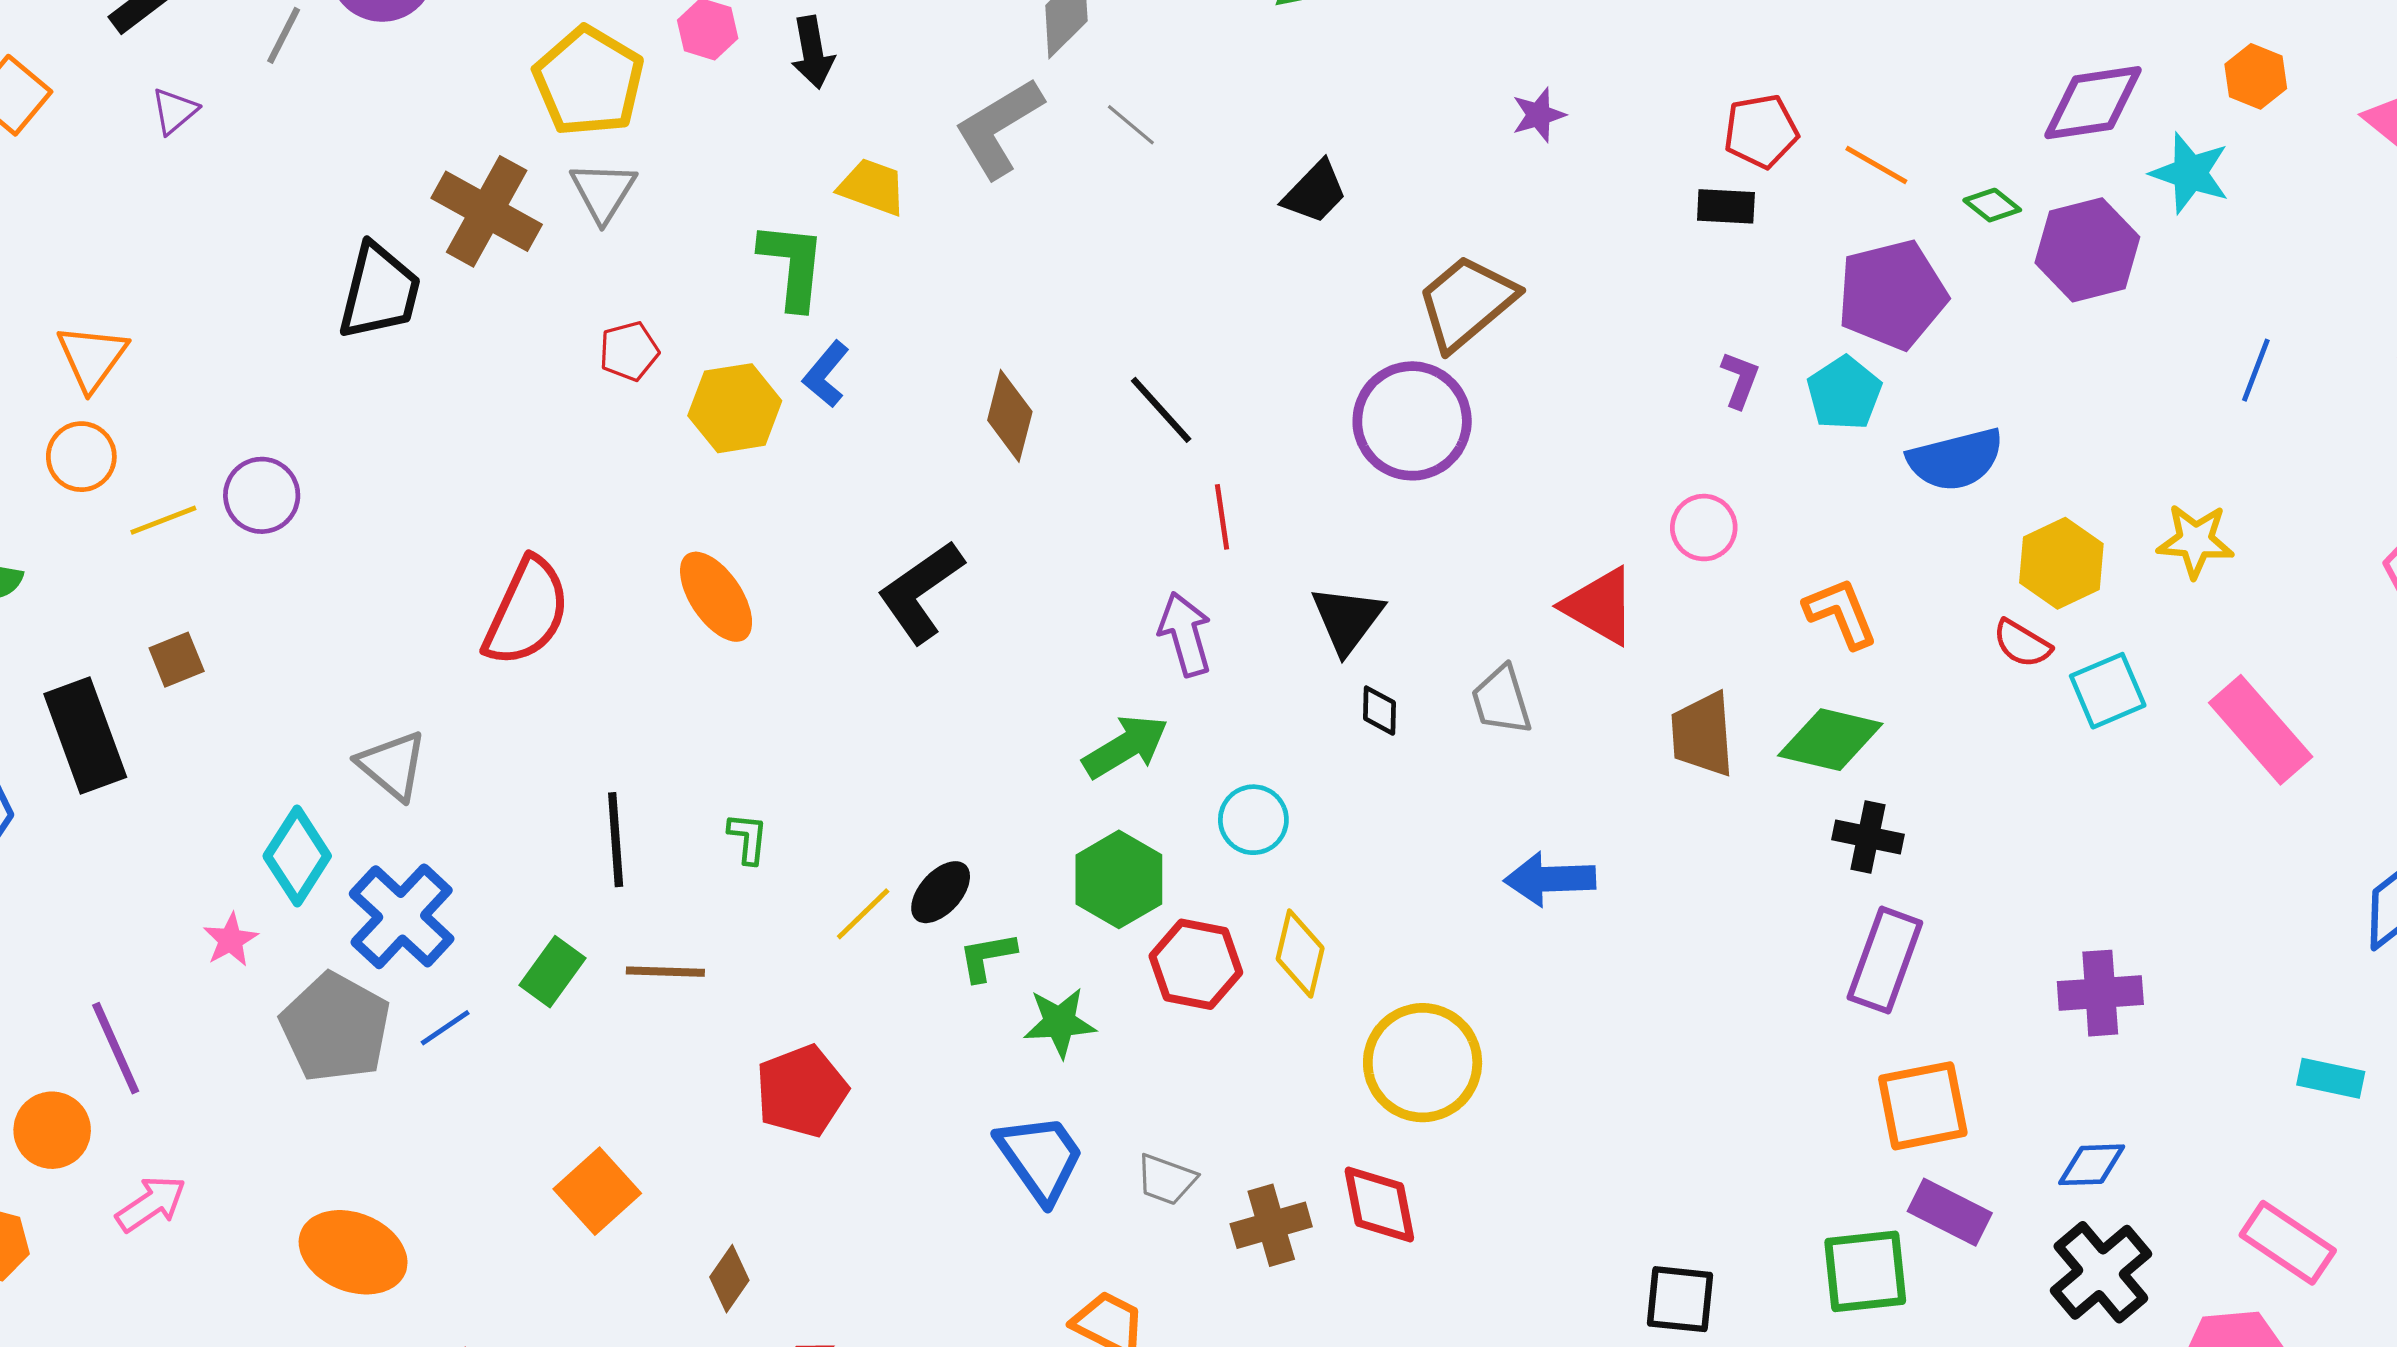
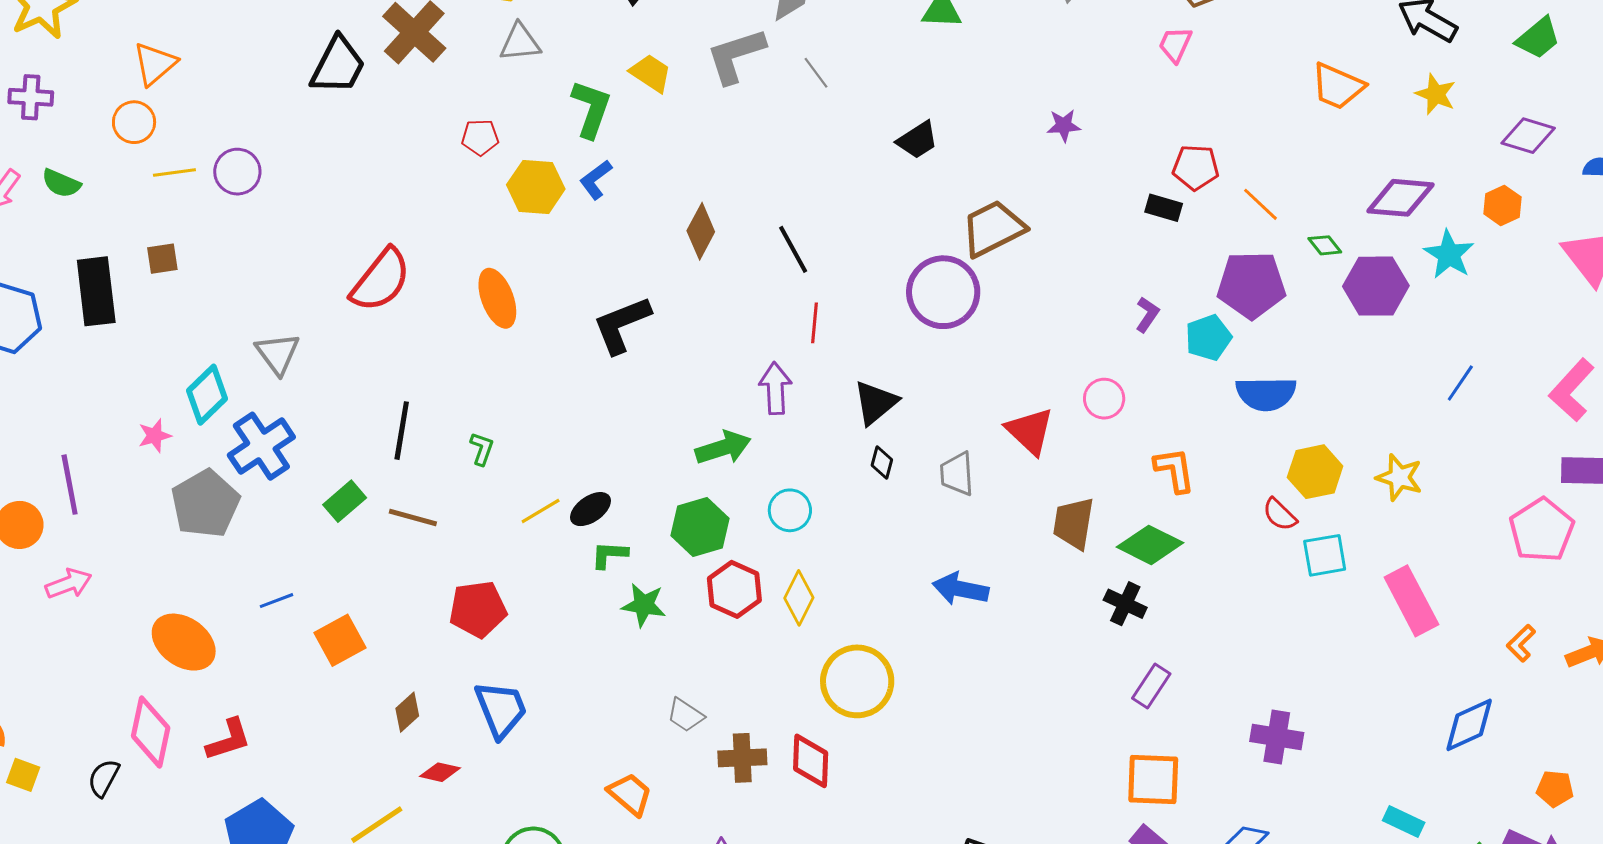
gray triangle: (603, 192) -> (520, 43), moved, turned 39
black cross: (1868, 837) -> (1125, 604), moved
purple rectangle: (1885, 960) -> (1151, 686), size x0.7
blue line: (445, 1028) -> (277, 601), moved
blue trapezoid: (1040, 1158) -> (501, 709), moved

